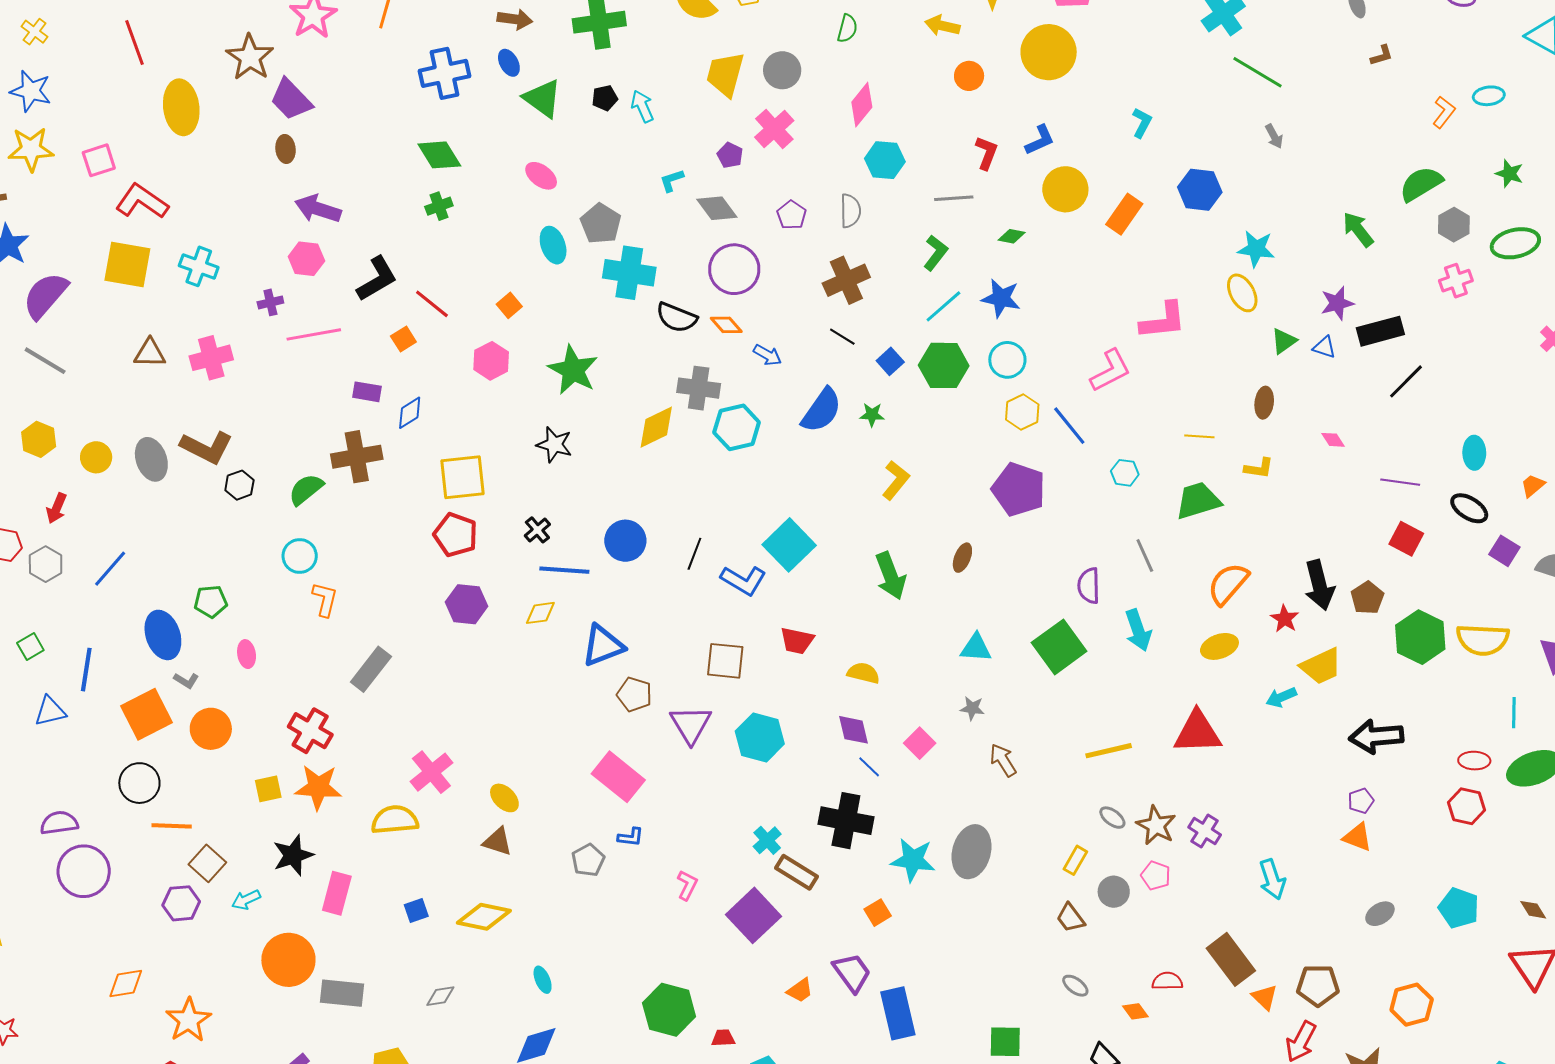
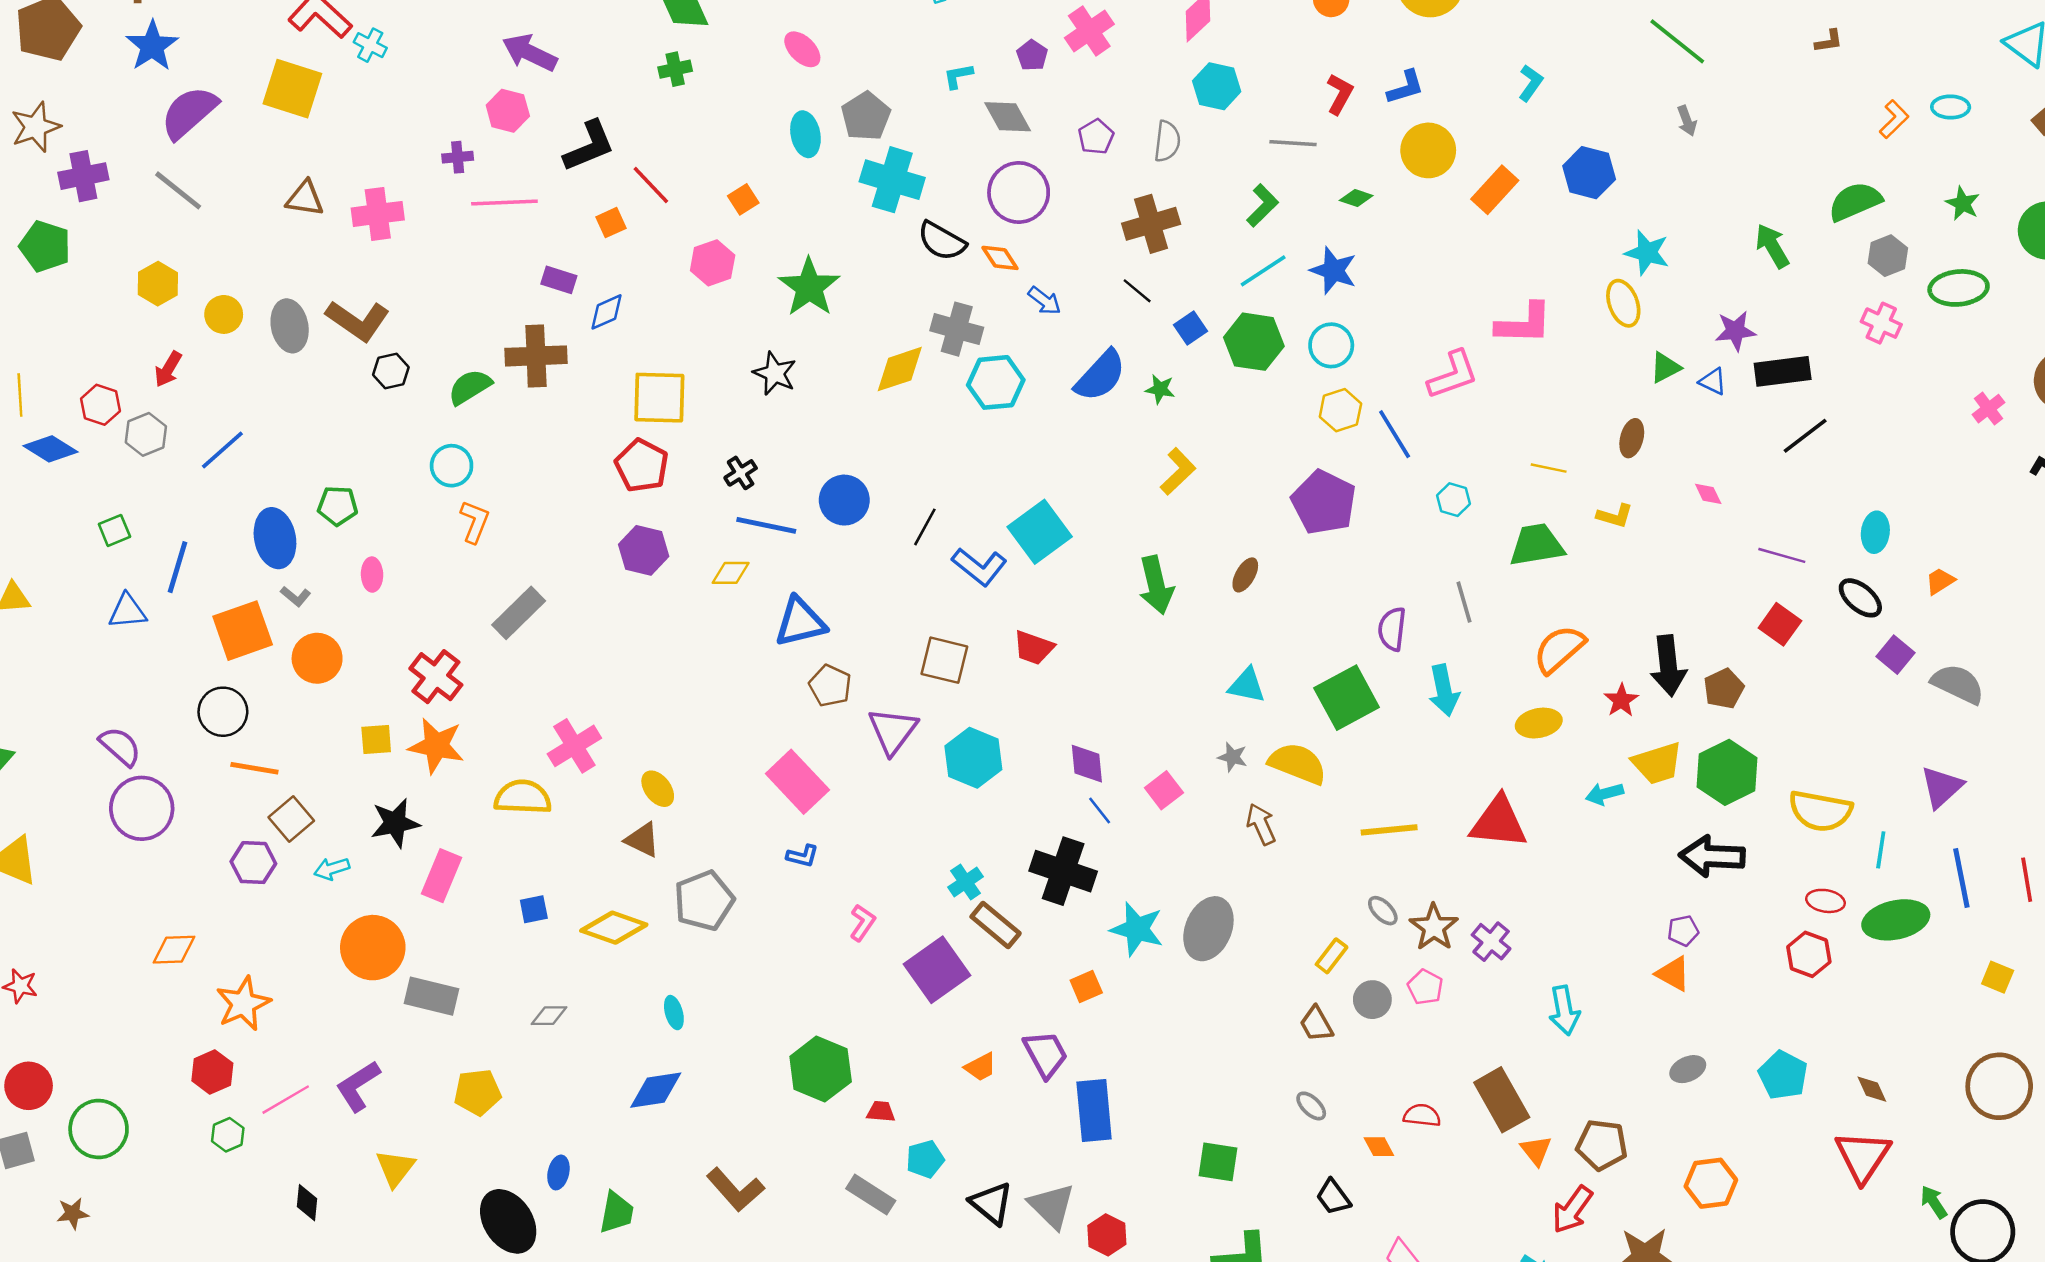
cyan cross: (199, 266) -> (370, 45), moved, size x0.7
pink cross: (1456, 281) -> (1881, 323), turned 36
green hexagon: (1420, 637) -> (1727, 772), moved
yellow semicircle: (1483, 640) -> (1820, 811), moved
yellow semicircle: (863, 673) -> (1298, 764), moved, size x1.5
purple semicircle: (59, 823) -> (120, 746), turned 42
gray pentagon: (588, 860) -> (704, 901), moved, size x1.5

